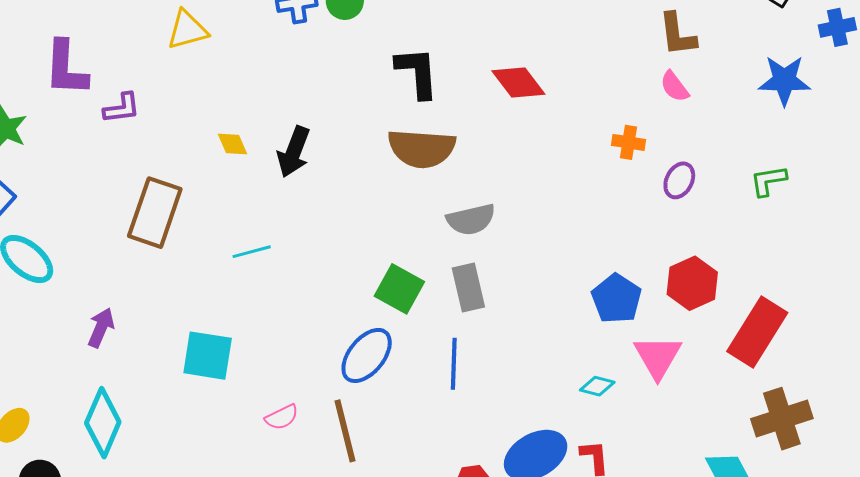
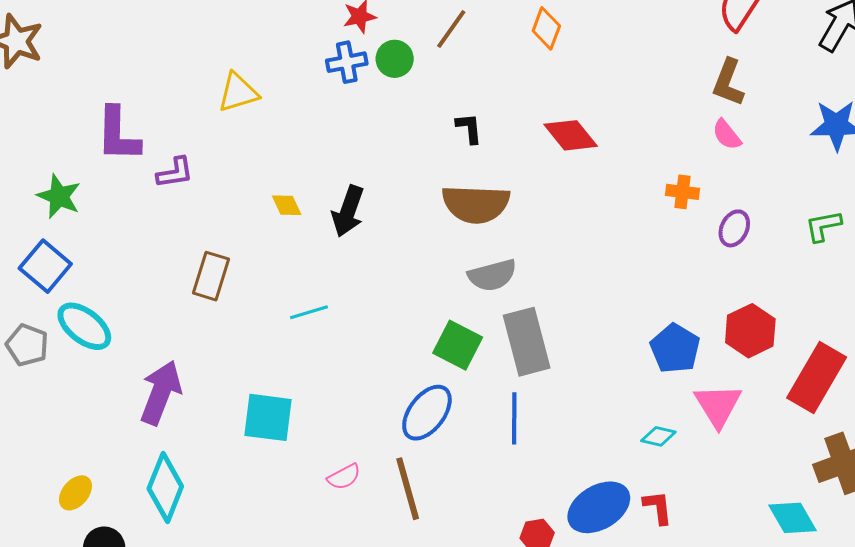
brown L-shape: (677, 34) -> (728, 83), turned 30
black L-shape: (417, 72) -> (469, 128), size x0.6
brown rectangle: (155, 213) -> (211, 276), size x0.7
gray semicircle: (471, 219) -> (492, 275), moved
gray rectangle: (468, 288) -> (527, 342), size x1.4
purple arrow: (101, 328) -> (161, 393), size x1.6

